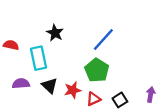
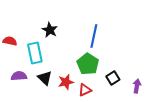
blue line: (103, 40) -> (94, 36), turned -30
black square: (120, 100) -> (113, 78), moved

